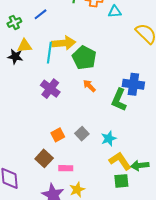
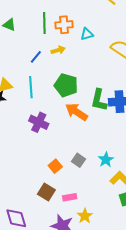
blue line: (41, 14) -> (36, 57), moved
yellow arrow: (64, 43) -> (58, 50), moved, size x0.6
orange arrow: (89, 86) -> (77, 112), size x1.6
green L-shape: (119, 100) -> (99, 100), moved

